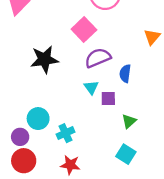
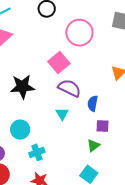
purple semicircle: (98, 58) -> (69, 88), turned 45
purple square: (108, 99) -> (102, 126), moved
cyan circle: (38, 119) -> (20, 130), moved

